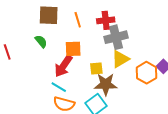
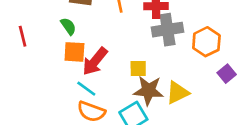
orange square: (73, 49) -> (74, 52), moved
yellow triangle: (120, 59) -> (177, 93), moved
orange hexagon: (147, 73) -> (206, 42), moved

